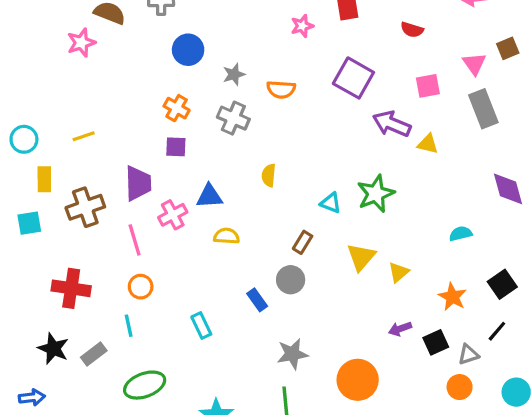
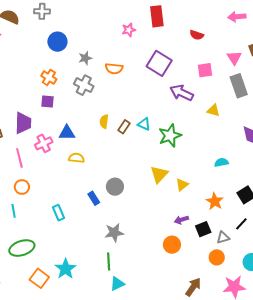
yellow triangle: (428, 144) -> (213, 110), moved
cyan triangle: (331, 203) -> (144, 124), moved
brown rectangle: (303, 242) -> (124, 127), moved
orange circle: (358, 380) -> (172, 245), moved, size x0.7

